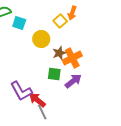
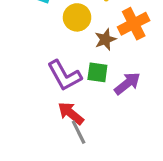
orange cross: (72, 58) -> (134, 24), moved
purple L-shape: (21, 91) -> (64, 76), moved

